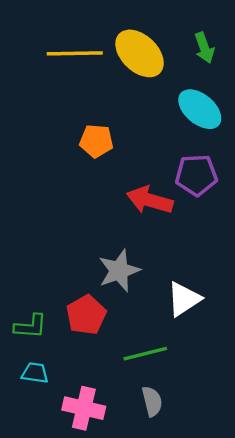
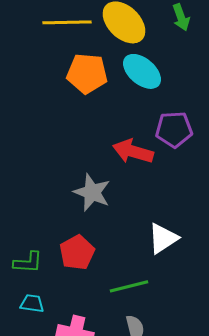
cyan ellipse: (200, 109) -> (142, 71), moved
orange pentagon: (96, 141) -> (87, 73), moved, size x1.4
gray star: (119, 271) -> (92, 192), moved, turned -30

